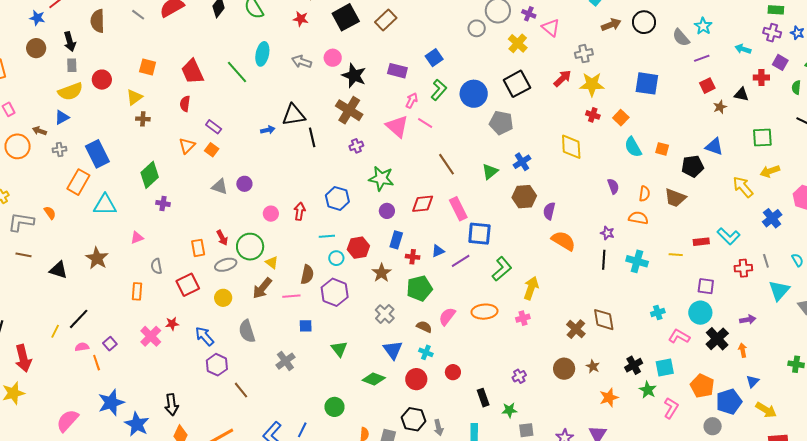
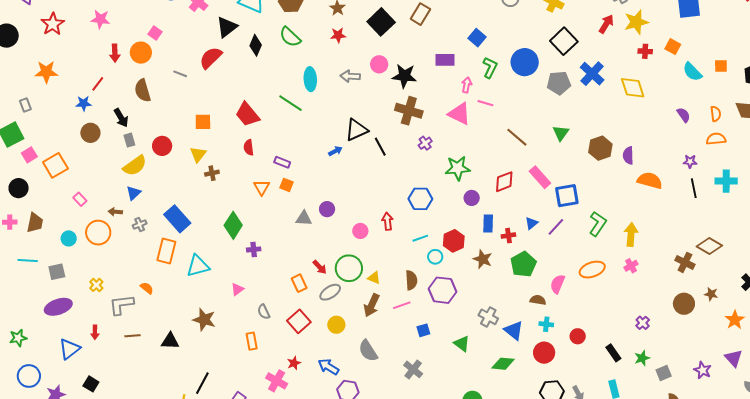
blue cross: (522, 162) -> (592, 74), moved, size x1.4
gray cross: (385, 314) -> (488, 317), moved
brown diamond: (604, 320) -> (709, 246), turned -35

